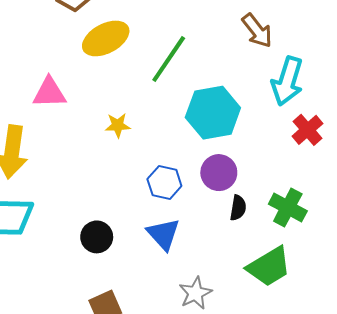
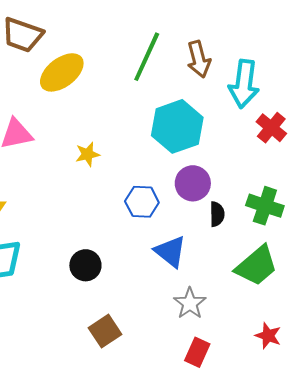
brown arrow: (257, 31) -> (199, 59), moved, turned 33
green line: (169, 59) -> (147, 57), moved
blue triangle: (163, 234) -> (170, 252), moved

